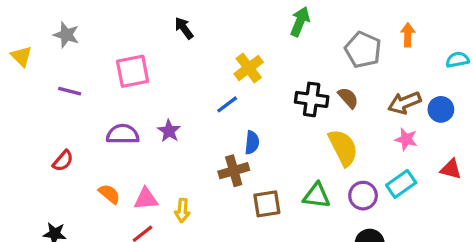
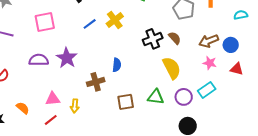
black cross: (312, 99) -> (153, 39), turned -30
blue line: (227, 104) -> (90, 24), moved
purple star: (169, 131) -> (67, 58), size x1.5
red triangle: (451, 169) -> (237, 69), moved
brown cross: (234, 171) -> (96, 82), moved
orange semicircle: (109, 194) -> (23, 108), moved

